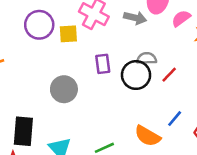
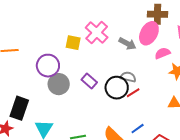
purple circle: (39, 25) -> (48, 66), moved
purple rectangle: (103, 64) -> (89, 81), moved, turned -56
red line: (169, 75) -> (133, 93), moved

